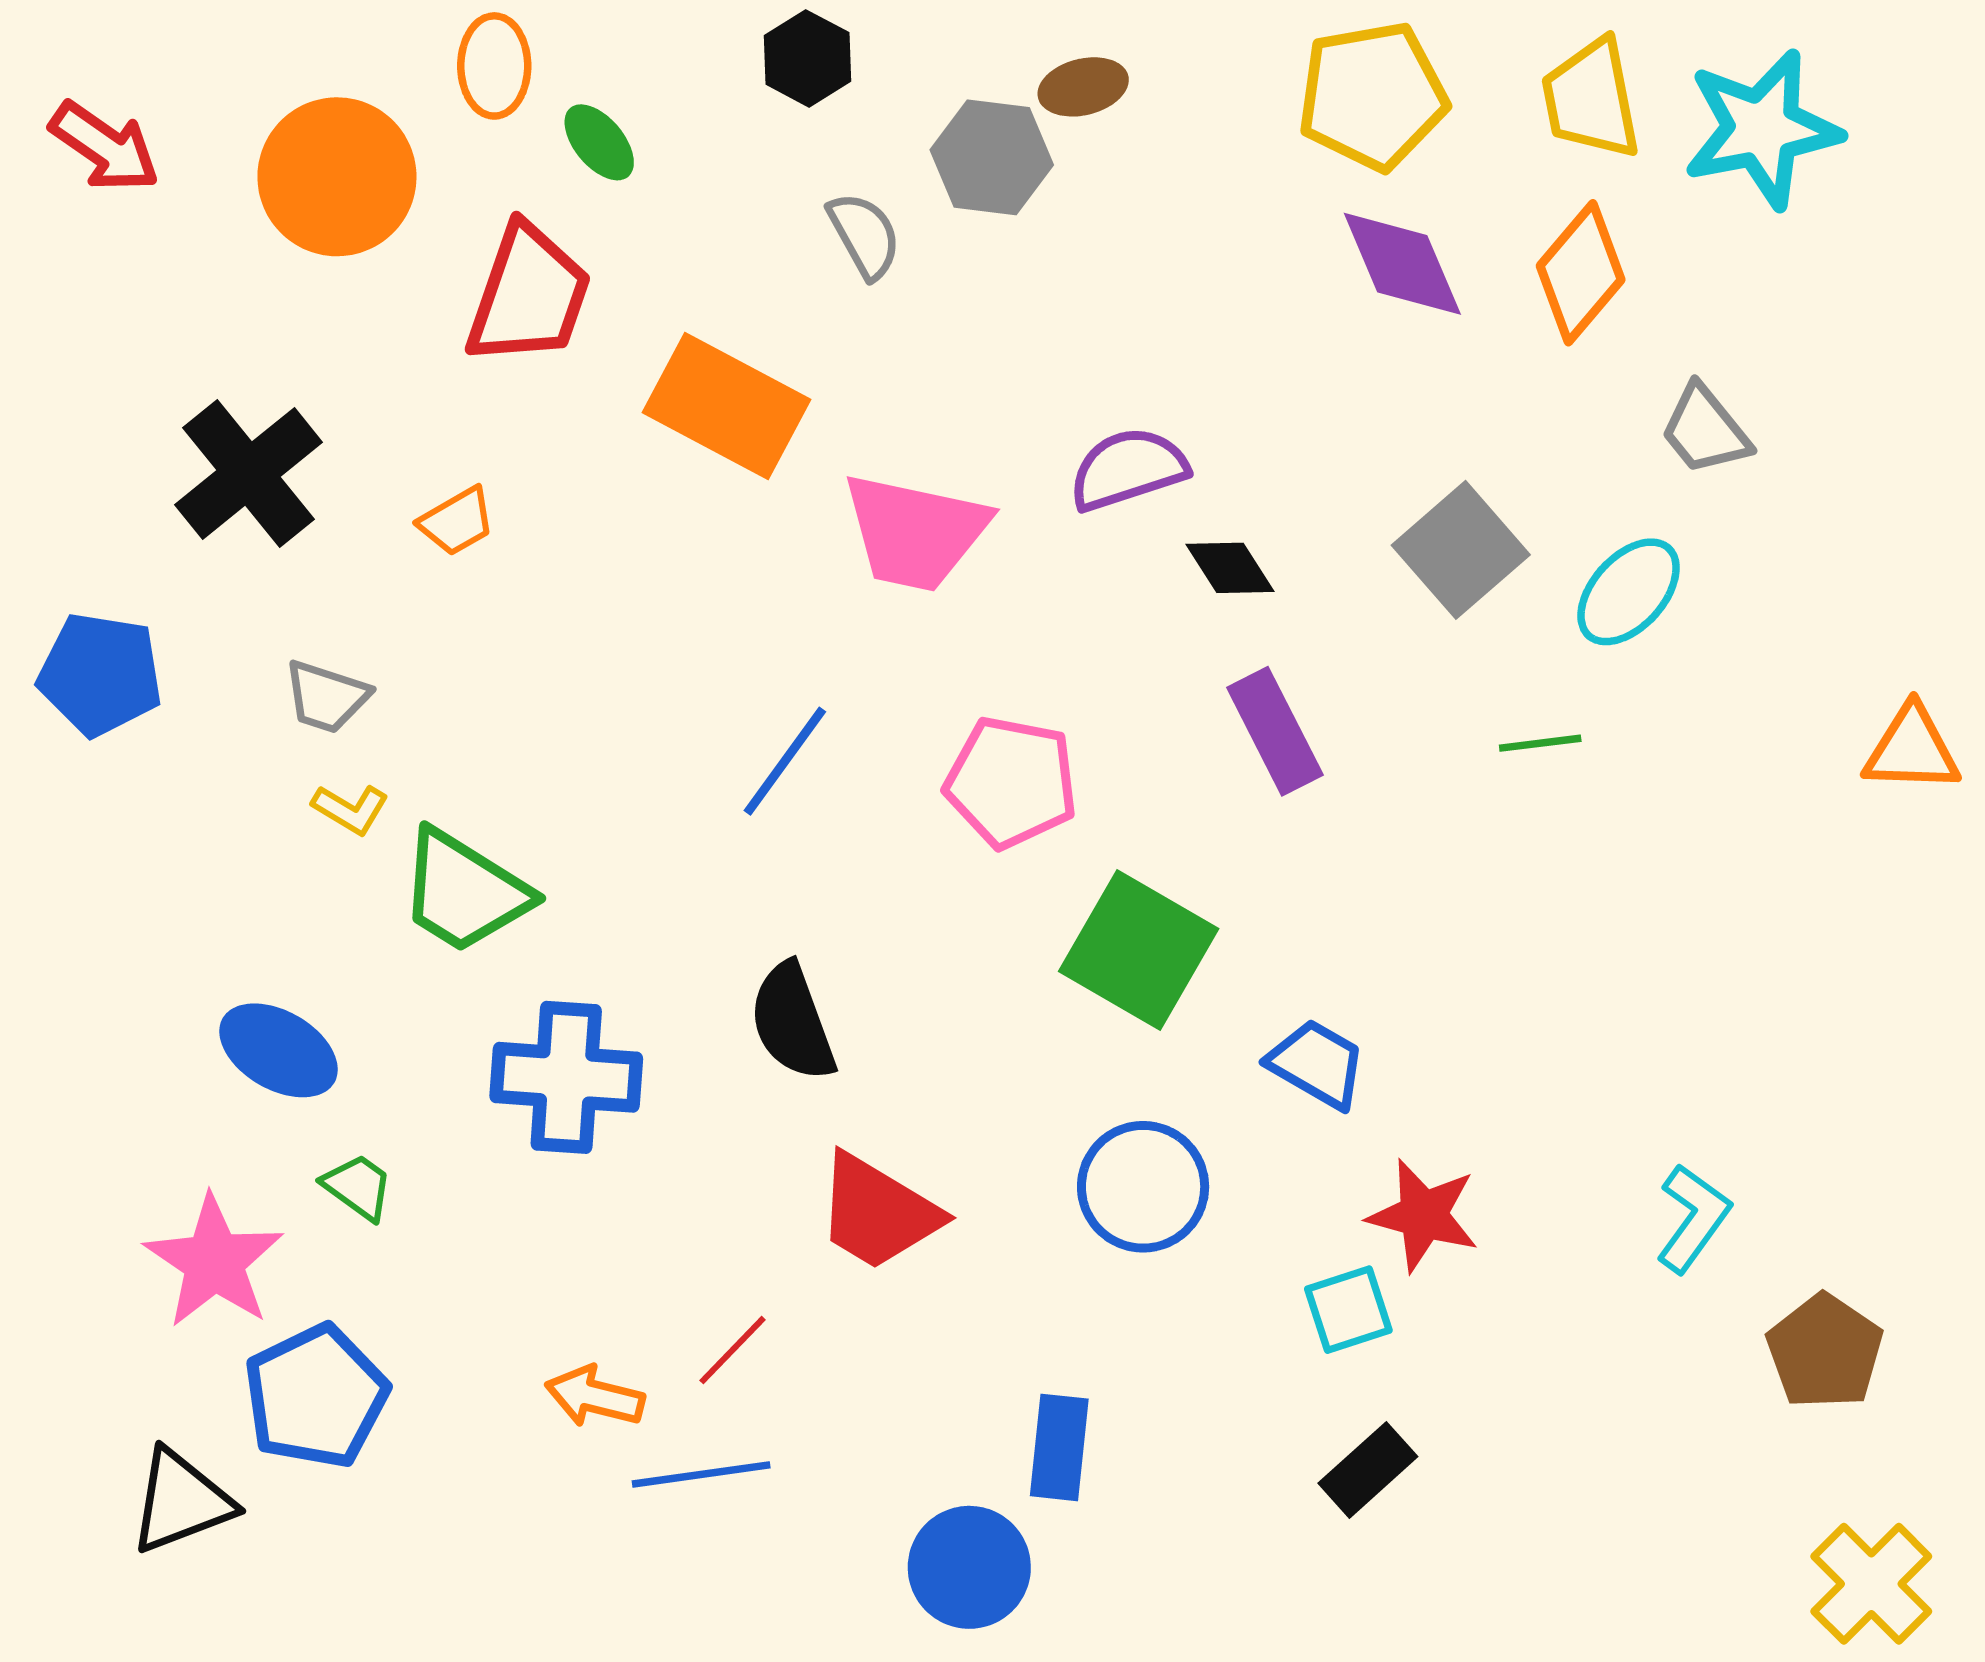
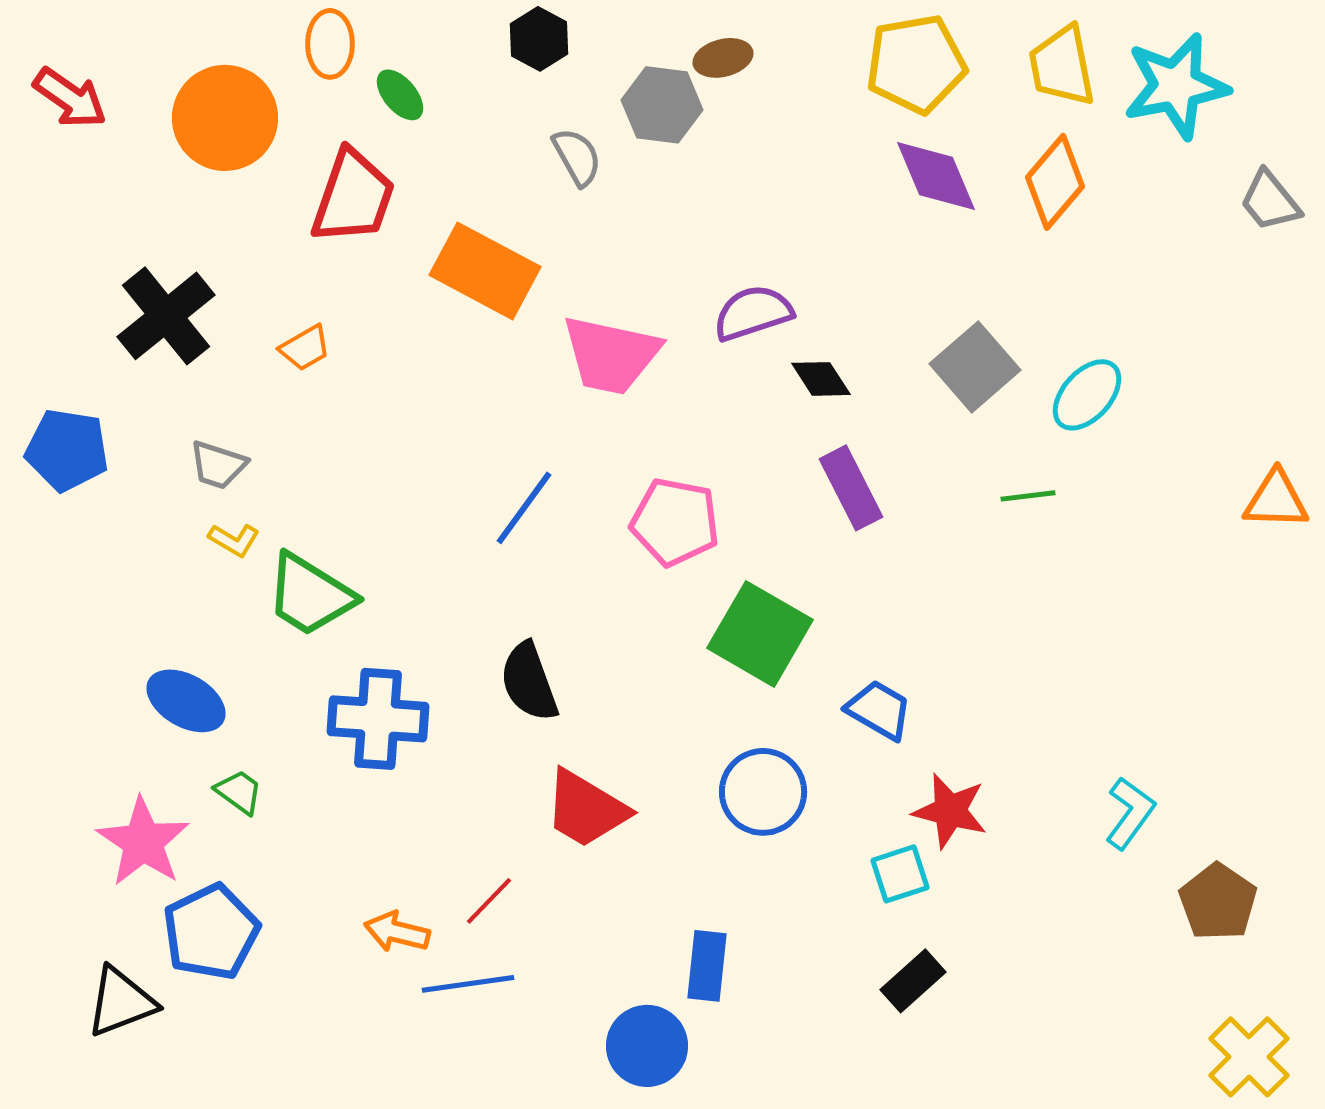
gray trapezoid: (1705, 430) -> (1270, 201), moved

